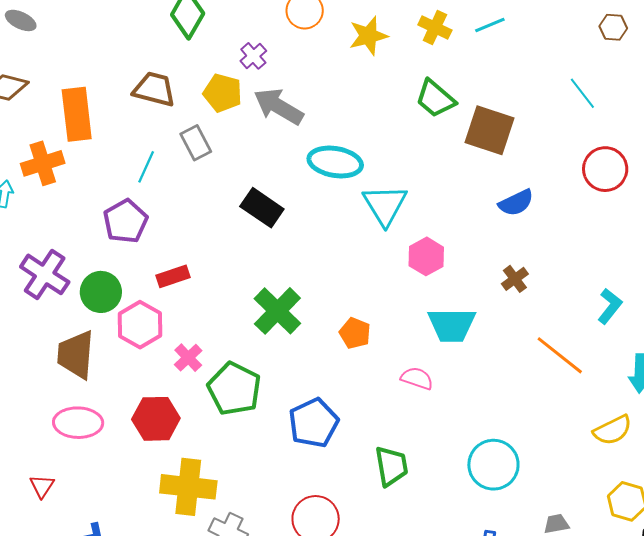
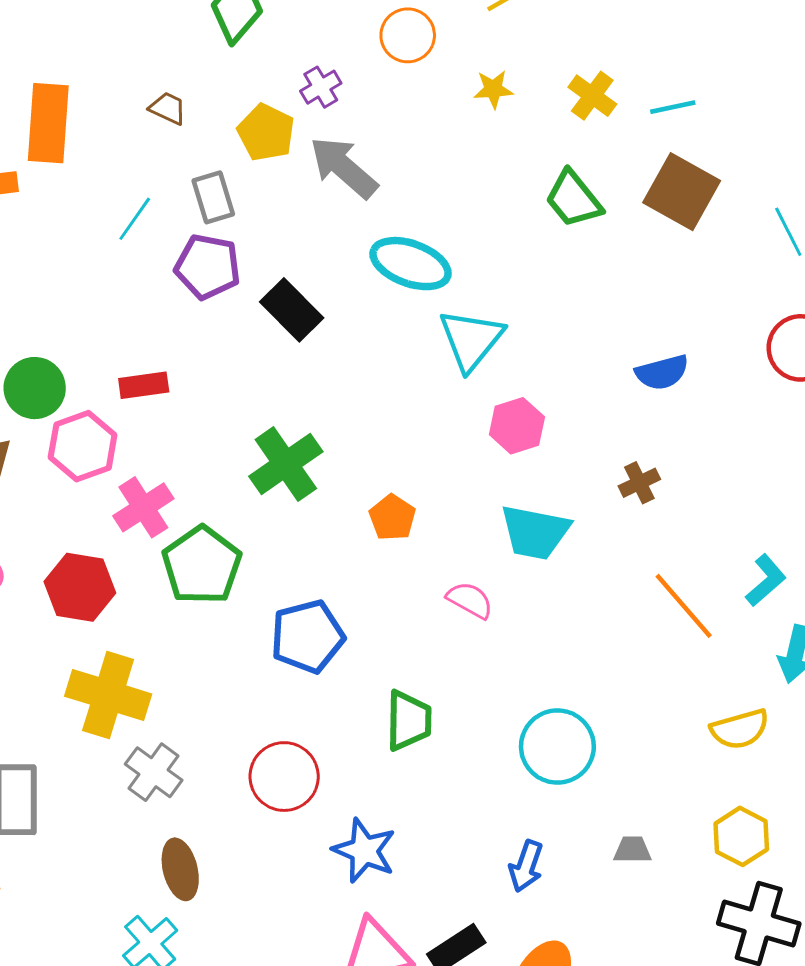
yellow star: (368, 36) -> (493, 89), size x0.7
brown trapezoid: (154, 89) -> (168, 108), size x0.6
brown square: (489, 130) -> (682, 192), moved
purple pentagon: (125, 221) -> (208, 267), moved, turned 30
cyan L-shape: (610, 306) -> (766, 580), moved
pink cross: (188, 358) -> (143, 507), size x1.4

